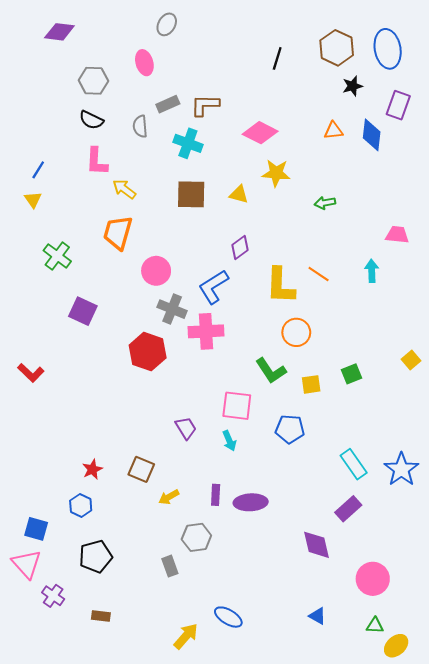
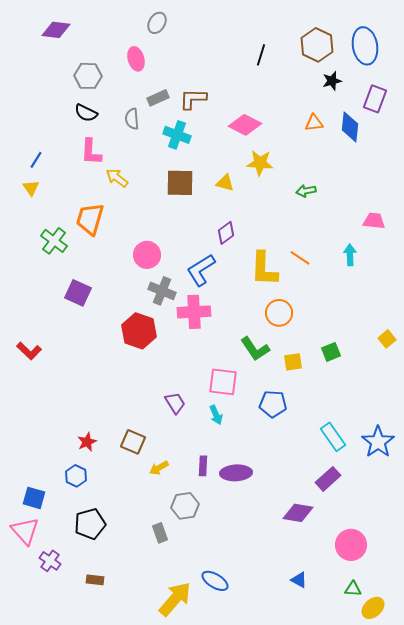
orange trapezoid: (118, 233) -> (90, 219), moved
purple diamond: (316, 545) -> (298, 513), turned -68
yellow arrow: (186, 636) -> (175, 599), size x1.4

